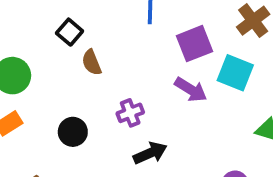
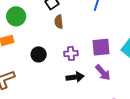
purple square: (194, 44) -> (101, 47), moved
purple arrow: (191, 90) -> (103, 73), moved

